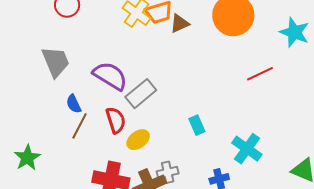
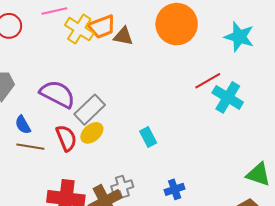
brown triangle: (180, 23) -> (123, 36), turned 40
brown line: (79, 126) -> (30, 147), turned 76
yellow ellipse: (138, 140) -> (92, 133), moved
cyan cross: (247, 149) -> (228, 97), moved

